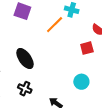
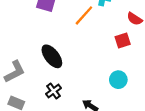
black cross: (25, 89) -> (53, 91), turned 32

